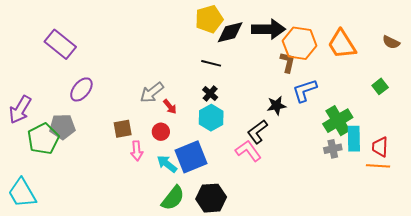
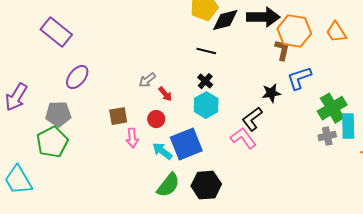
orange trapezoid: (342, 44) -> (336, 32), size x0.7
gray arrow: (152, 92) -> (147, 80), size x0.7
green pentagon: (43, 139) -> (52, 142), moved

